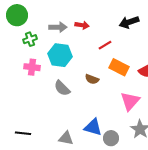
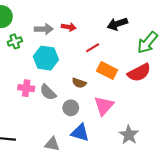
pink cross: (32, 67) -> (26, 88), moved
pink triangle: (130, 101) -> (104, 106), moved
gray circle: (111, 138) -> (71, 108), moved

